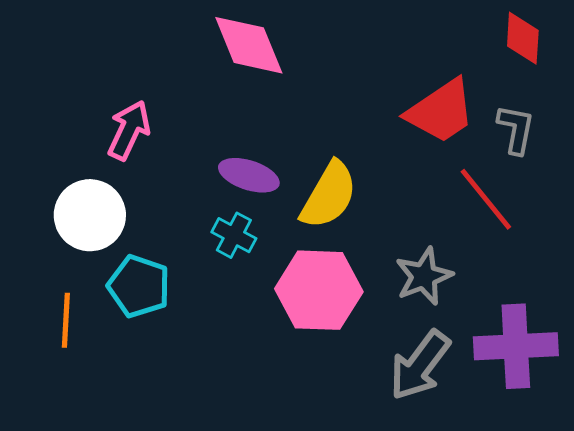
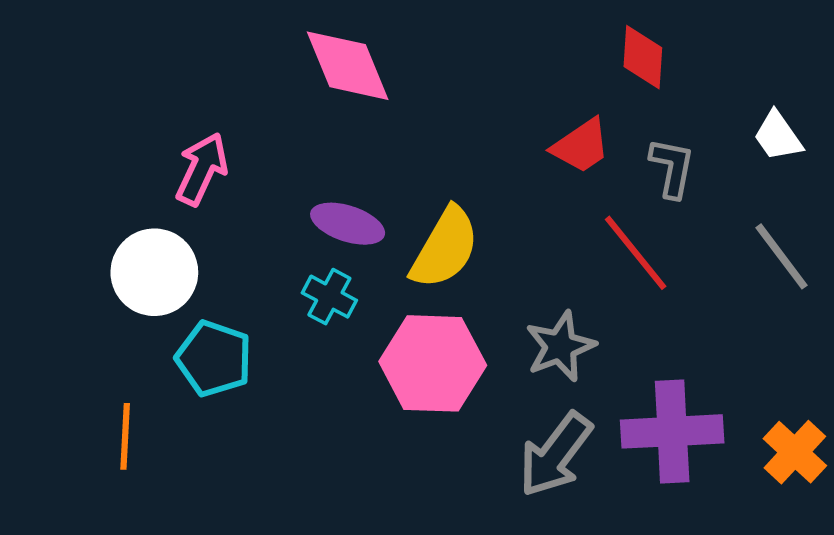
red diamond: (523, 38) -> (643, 57), moved
red trapezoid: (441, 111) -> (581, 146), size x0.7
orange line: (66, 320) -> (125, 436), moved

